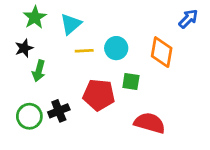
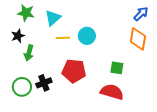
green star: (35, 17) -> (26, 13), turned -30
orange diamond: (162, 52) -> (138, 39), moved
green square: (131, 82) -> (117, 68), moved

